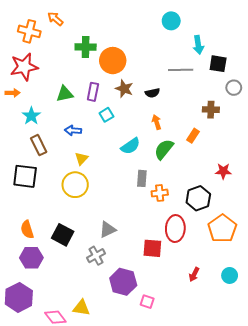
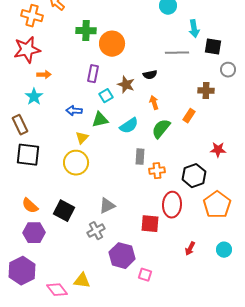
brown star: (124, 89) -> (126, 85), moved
orange arrow: (13, 93) -> (44, 75), moved
green triangle: (65, 94) -> (100, 120), moved
brown rectangle: (39, 145) -> (20, 125), moved
orange semicircle: (27, 230) -> (30, 206), turned -30

